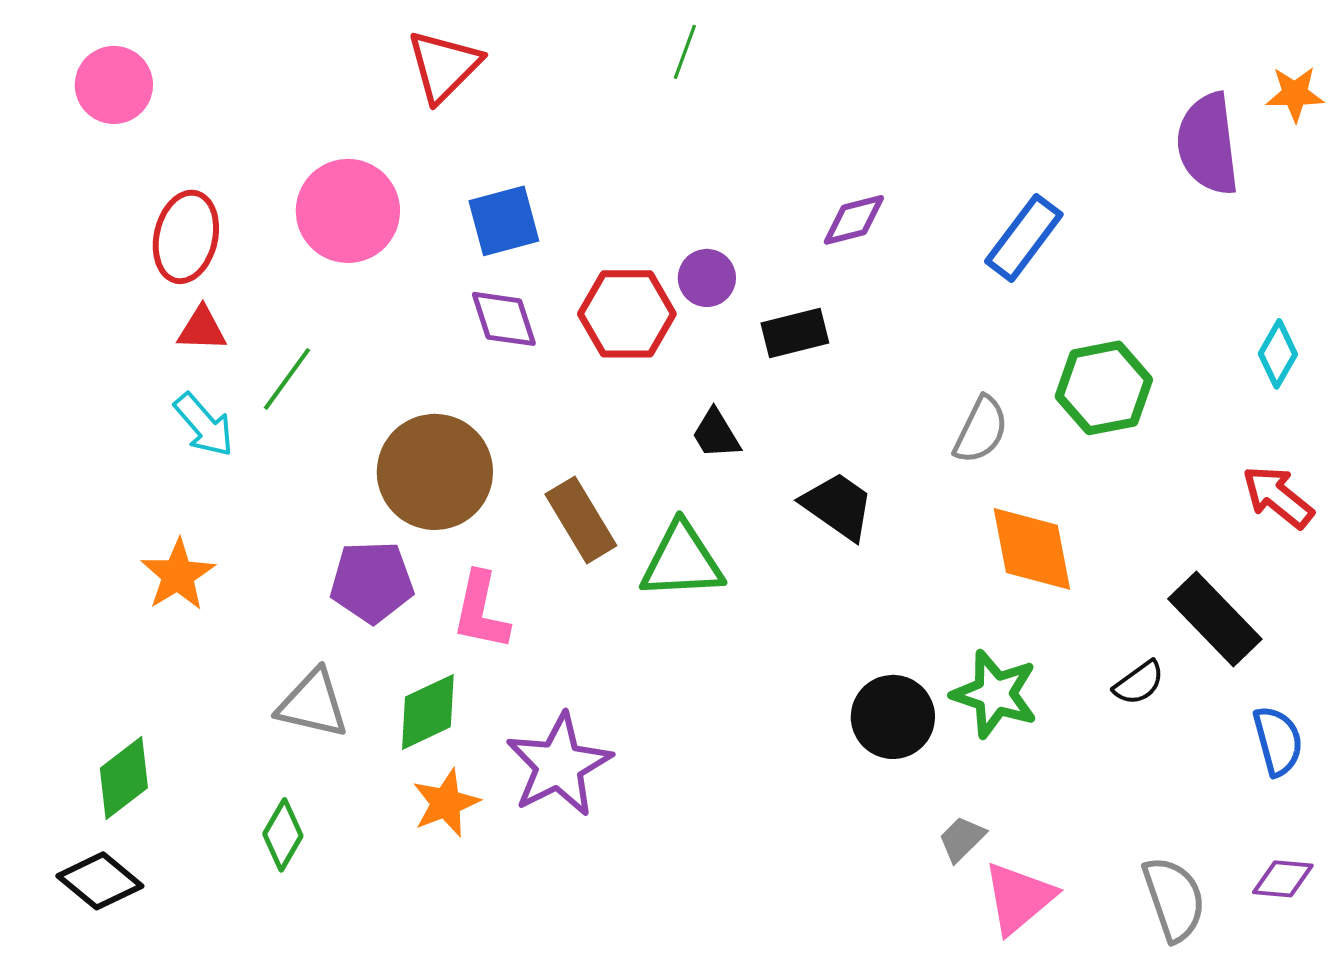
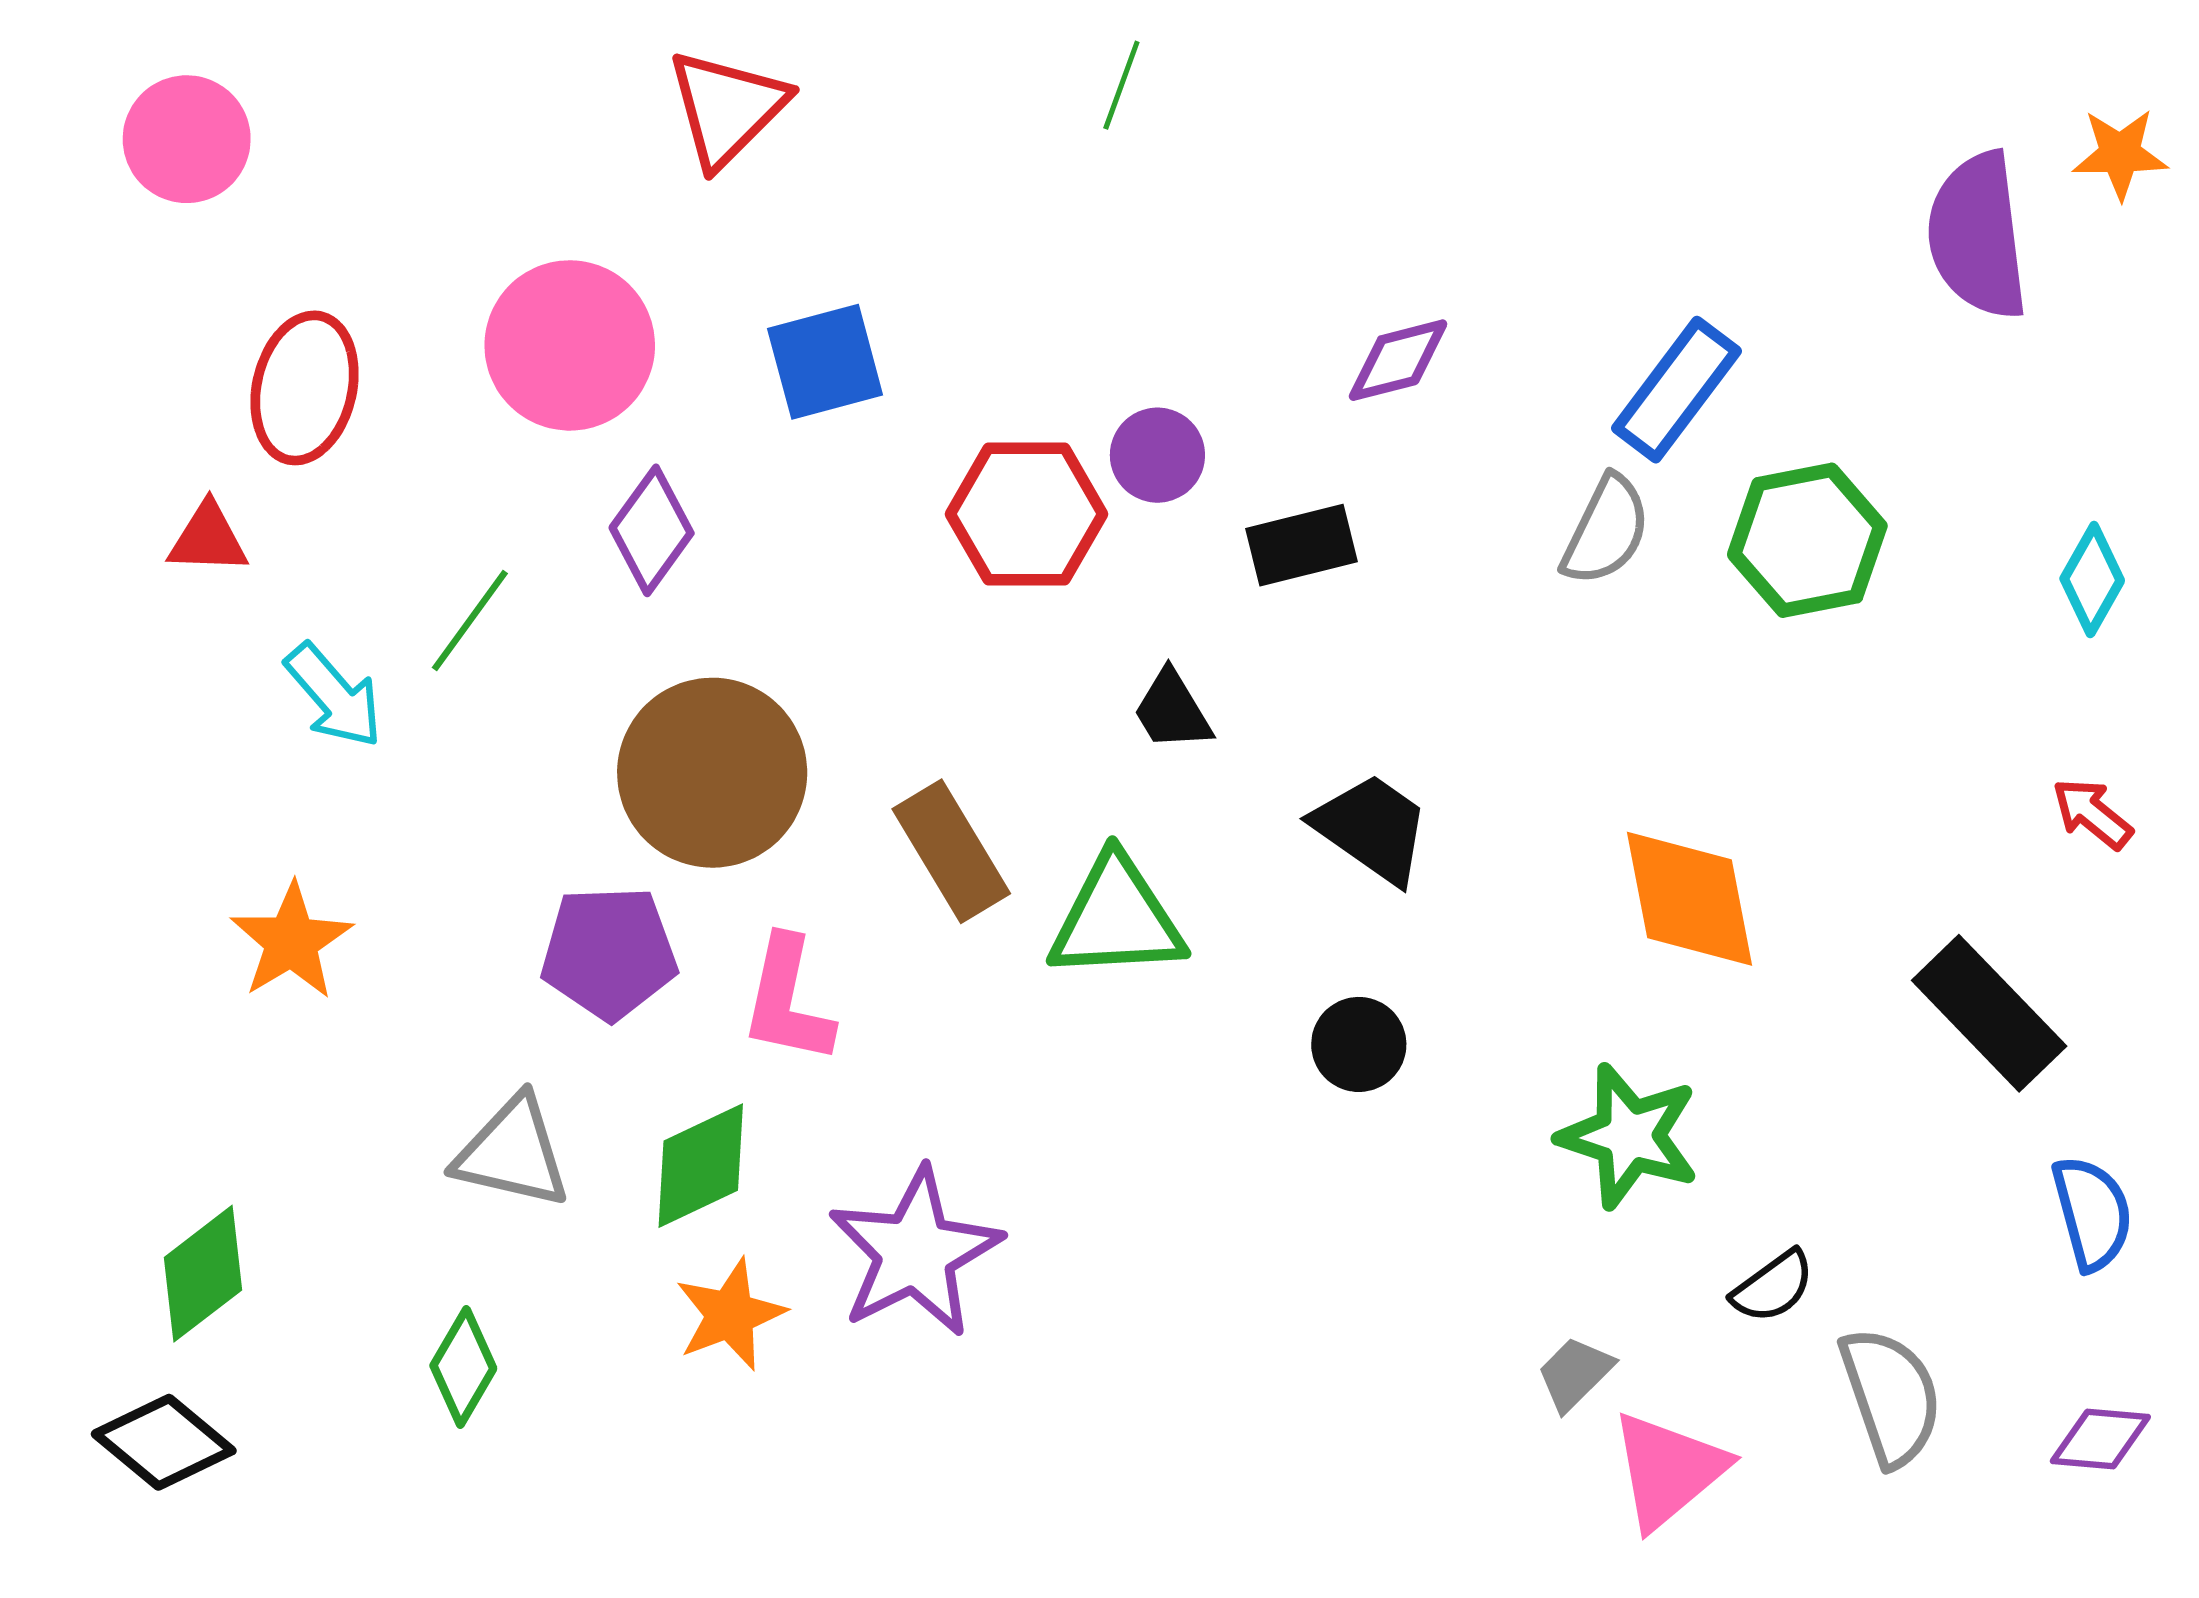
purple diamond: (504, 319) -> (652, 530), moved, turned 54
red triangle: (202, 329) -> (208, 539), moved
green hexagon: (1104, 388) -> (1807, 540), moved
gray semicircle: (981, 430) -> (1606, 530), moved
red arrow: (1278, 497) -> (2092, 814), size x0.7
black semicircle: (1139, 683) -> (1773, 1287), moved
black circle: (893, 717) -> (1359, 1044), moved, size x0.7
gray semicircle: (1174, 899) -> (1891, 1396), moved

